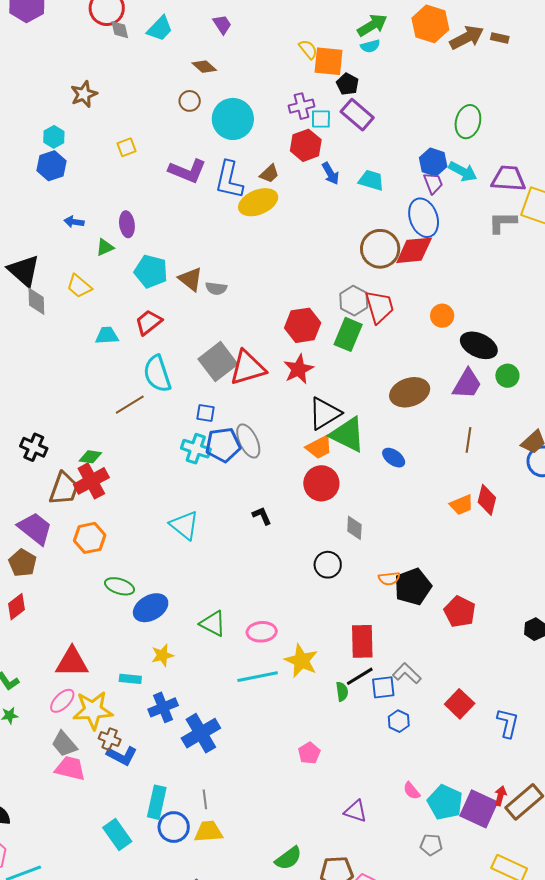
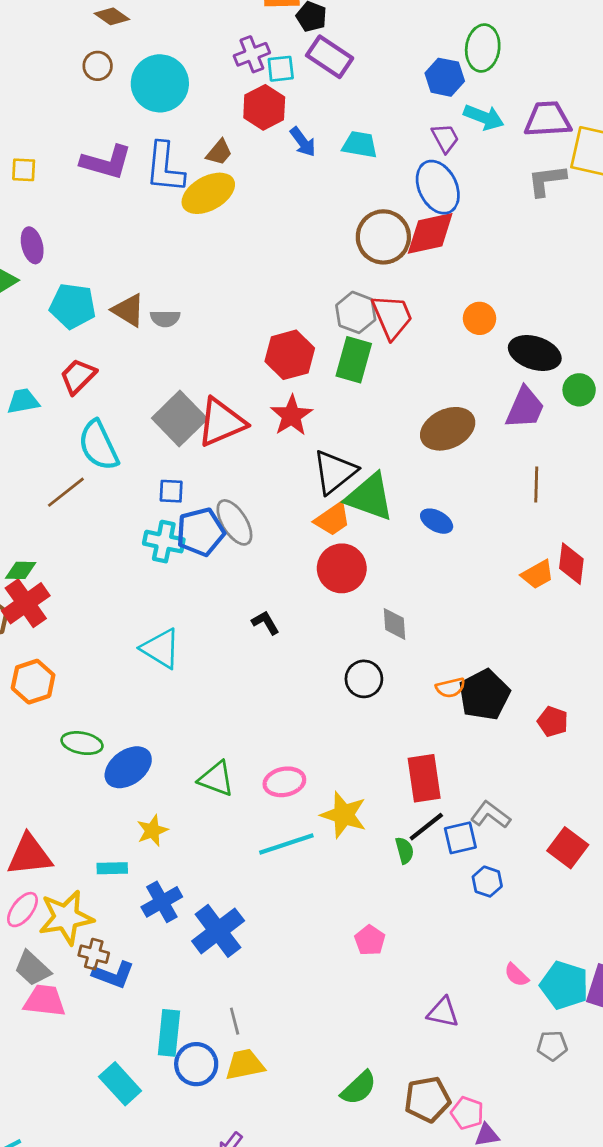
yellow square: (126, 147) -> (24, 170), moved, turned 30
blue hexagon: (433, 162) -> (445, 77), moved
red pentagon: (460, 612) -> (553, 721), size x0.7

